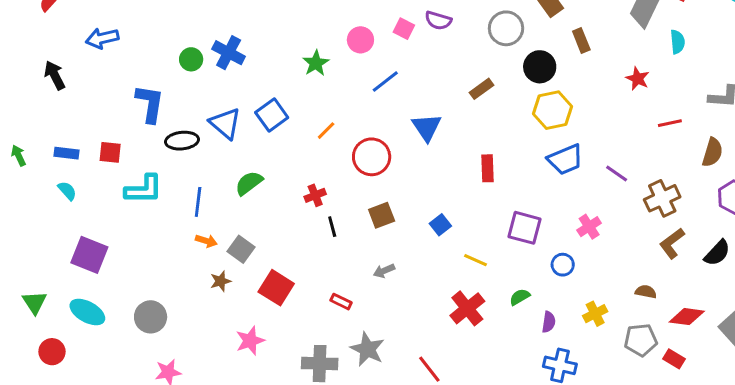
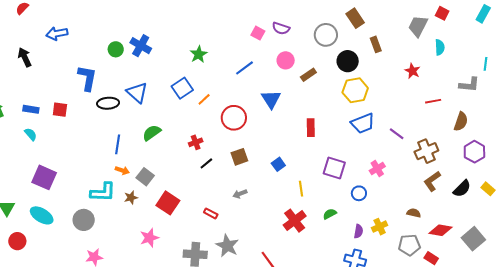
pink circle: (360, 40) -> (286, 60), moved
blue square: (272, 115) -> (182, 88), moved
cyan L-shape: (144, 189) -> (103, 192), moved
black line: (332, 227) -> (206, 163), turned 64
yellow line: (475, 260) -> (301, 189), turned 56
purple semicircle: (549, 322) -> (358, 231), moved

